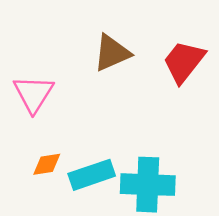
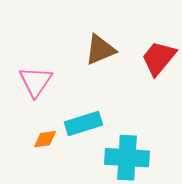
cyan rectangle: (92, 175) -> (83, 123), moved

